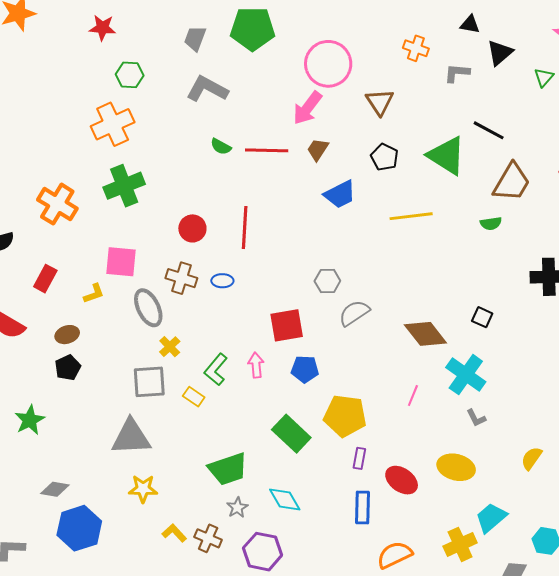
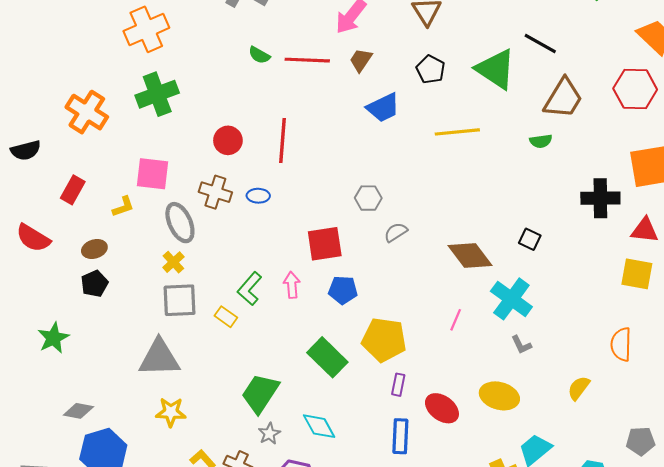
gray semicircle: (354, 313) -> (396, 232), size x0.7
yellow cross: (170, 347) -> (173, 262), moved
green trapezoid: (228, 469) -> (260, 393), turned 141

